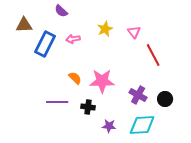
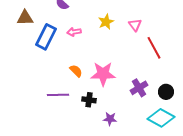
purple cross: (138, 95) -> (139, 88), turned 30
cyan diamond: (142, 125) -> (161, 118), moved, turned 32

